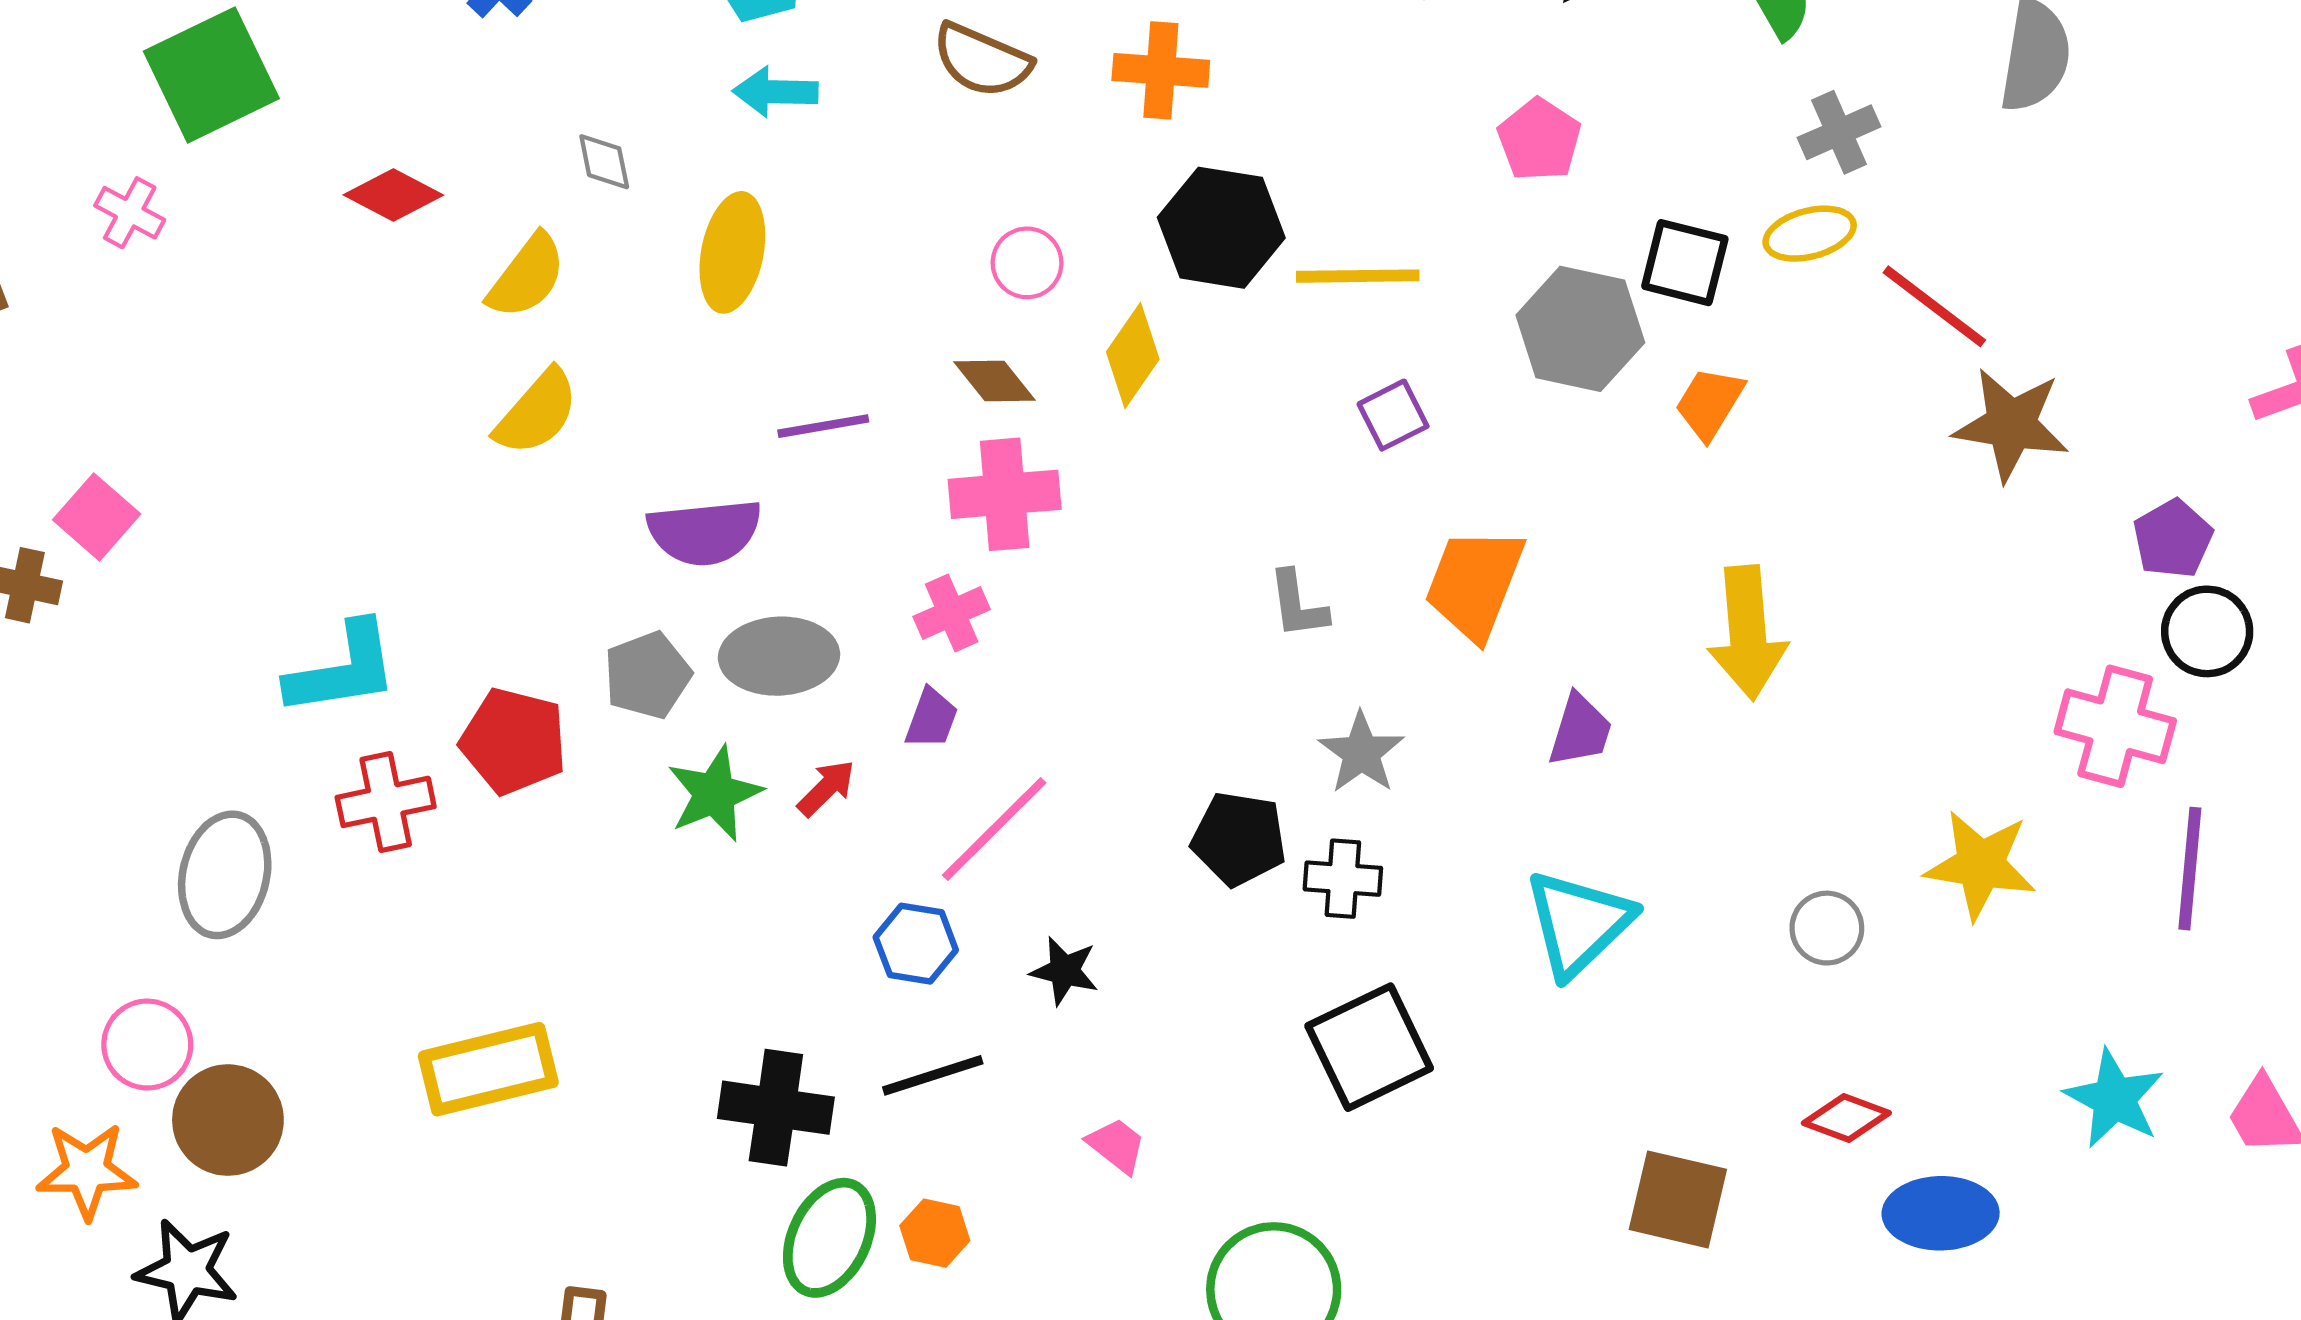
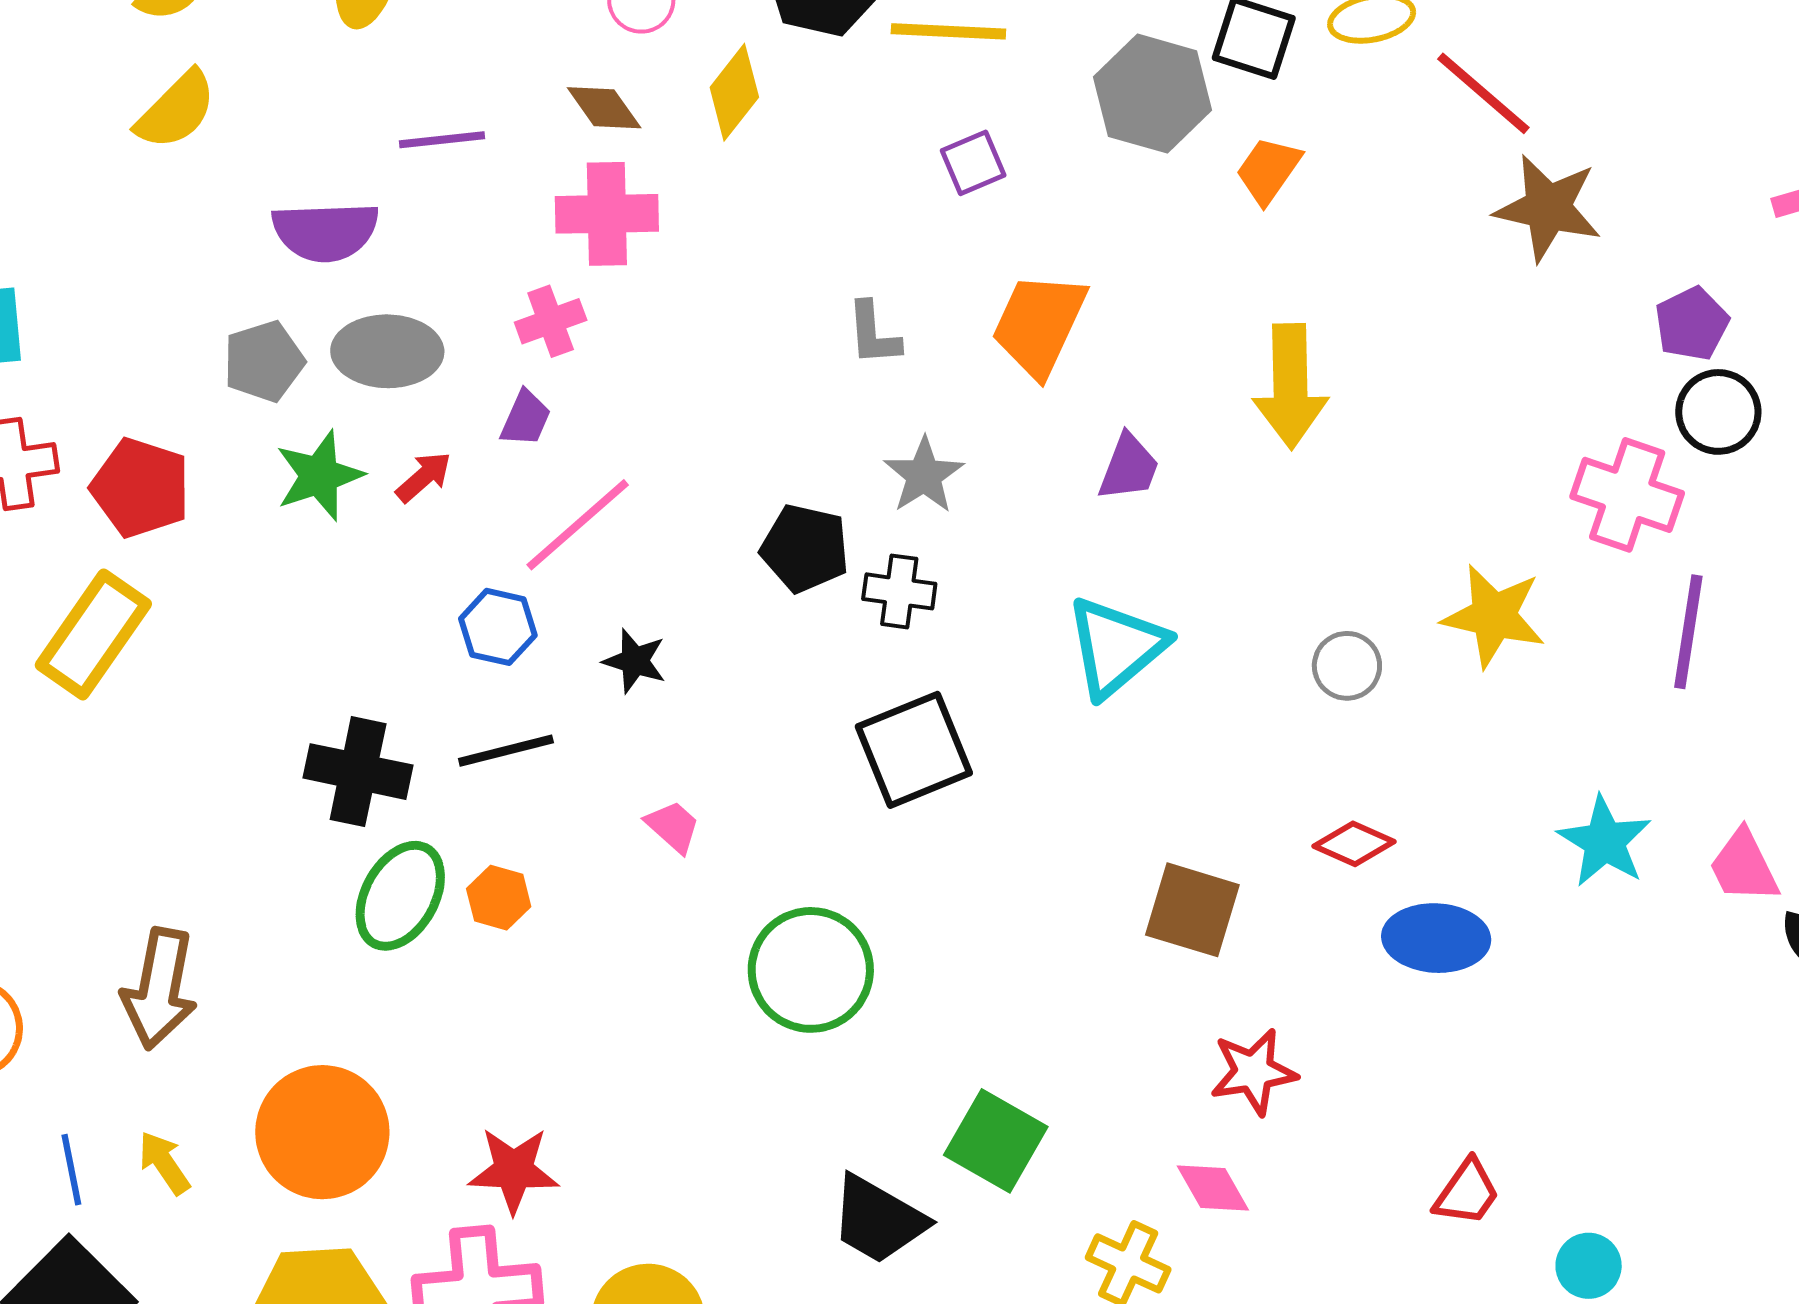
red pentagon: (514, 741) -> (141, 488), moved
yellow rectangle: (488, 1069) -> (93, 635), moved, turned -45

